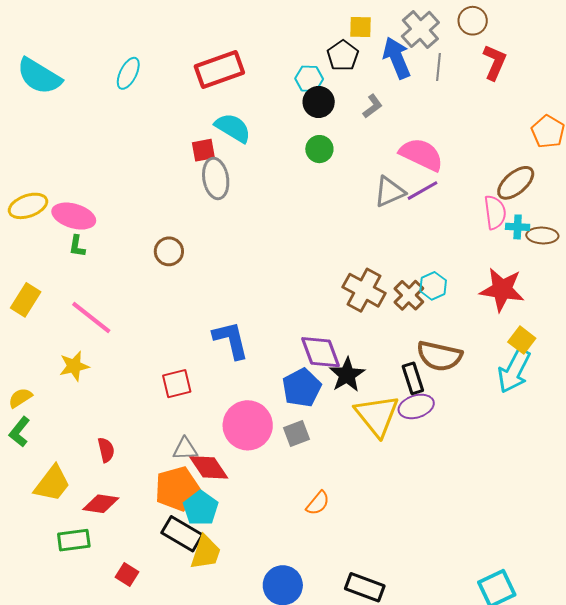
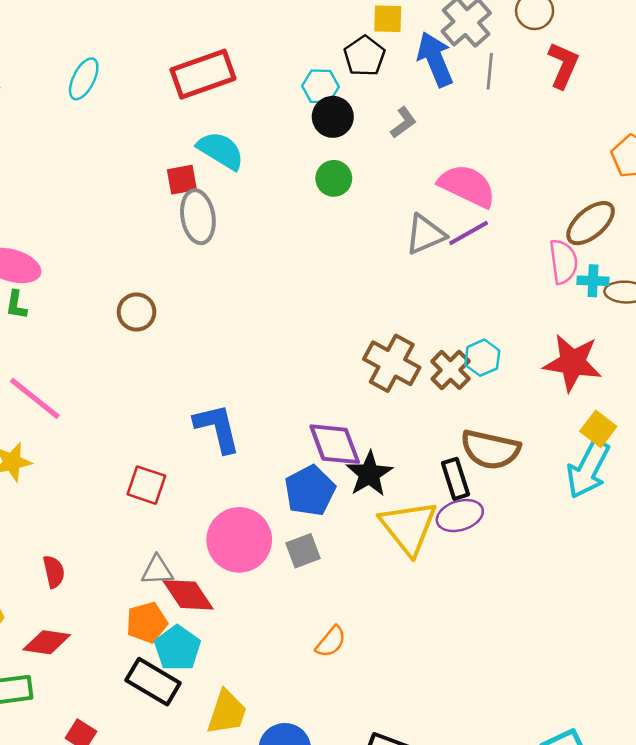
red square: (177, 384) -> (146, 485), turned 32
orange pentagon: (177, 489) -> (147, 623), size x0.7
yellow trapezoid: (206, 552) -> (227, 712), moved

